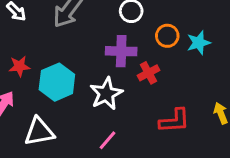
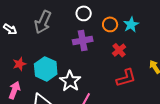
red cross: (148, 73) -> (119, 50), moved
white star: (106, 94) -> (70, 81), moved

